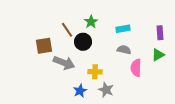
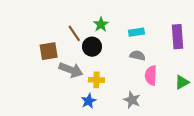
purple rectangle: (160, 33) -> (177, 37), size x1.5
green triangle: (158, 55) -> (182, 82), moved
yellow cross: (95, 72) -> (96, 80), moved
gray star: (106, 90) -> (132, 100), moved

